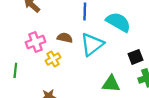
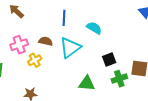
cyan semicircle: (118, 22) -> (94, 28), size x0.7

